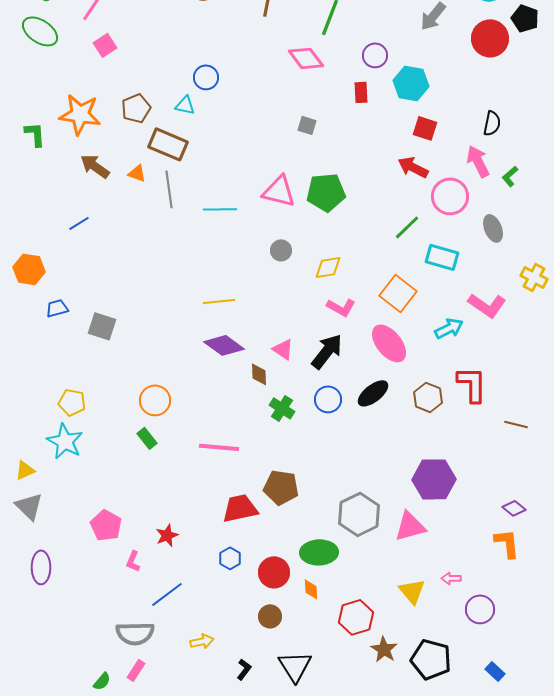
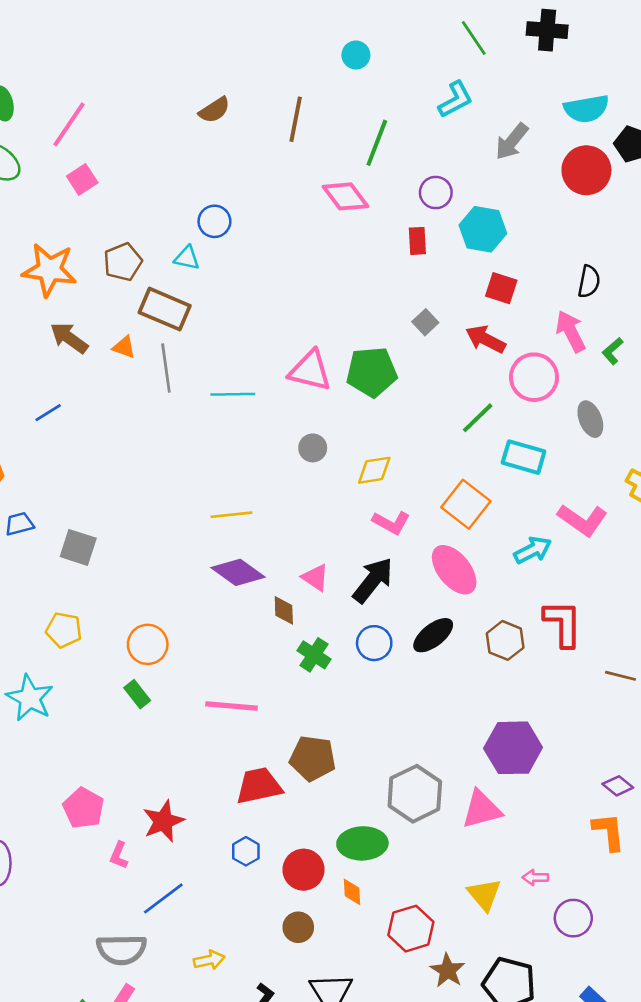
gray square: (307, 125) -> (425, 322), moved, turned 30
yellow pentagon: (72, 402) -> (64, 630), moved
red star: (167, 535) -> (163, 821), size x1.4

